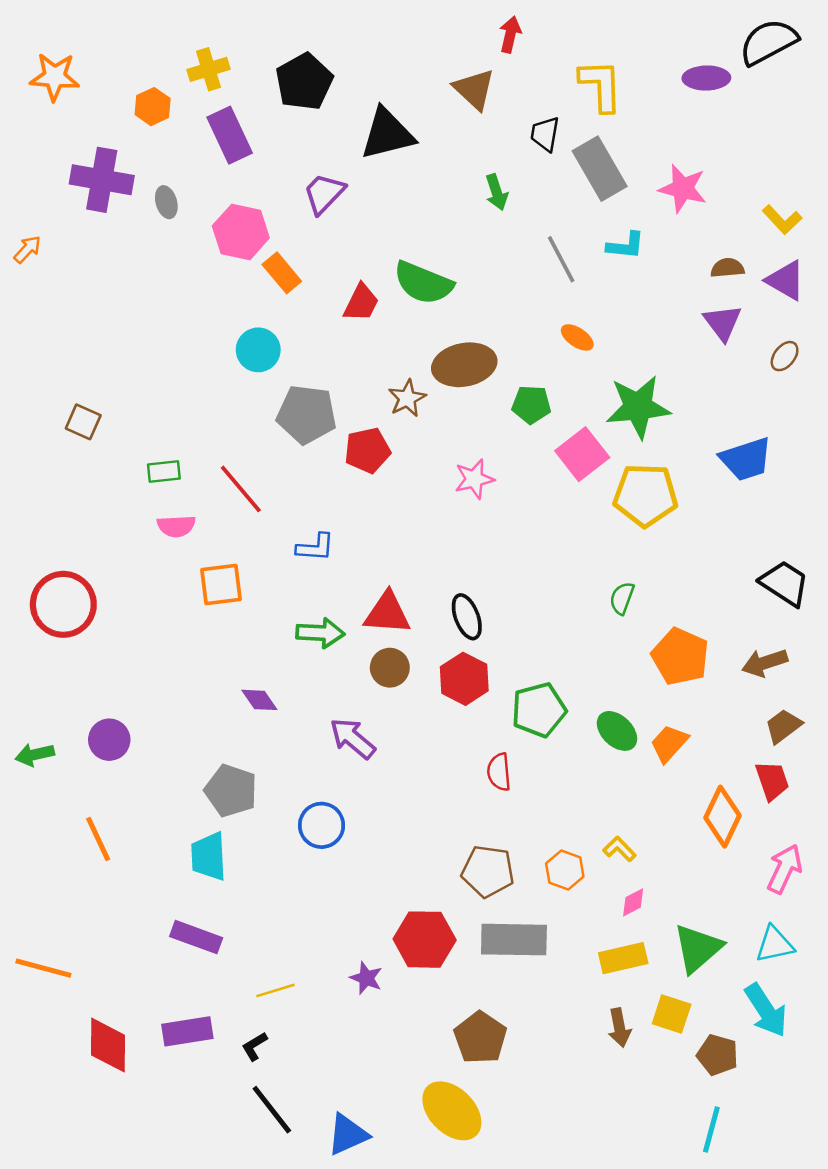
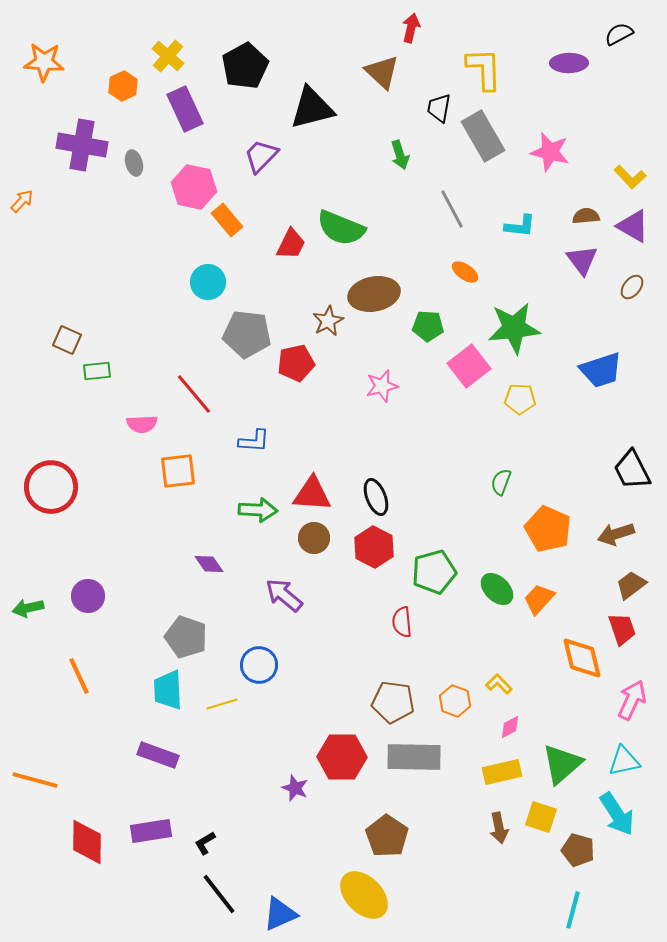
black semicircle: (768, 42) -> (619, 34), size x0.6
yellow cross: (209, 69) -> (168, 56), turned -32
cyan L-shape: (626, 246) -> (520, 226), moved
green rectangle: (164, 472) -> (97, 371), moved
yellow pentagon: (646, 495) -> (520, 399), size x0.6
black trapezoid: (785, 583) -> (632, 470), turned -150
orange diamond: (722, 817) -> (582, 658), turned -39
yellow line: (276, 990) -> (222, 704), moved

